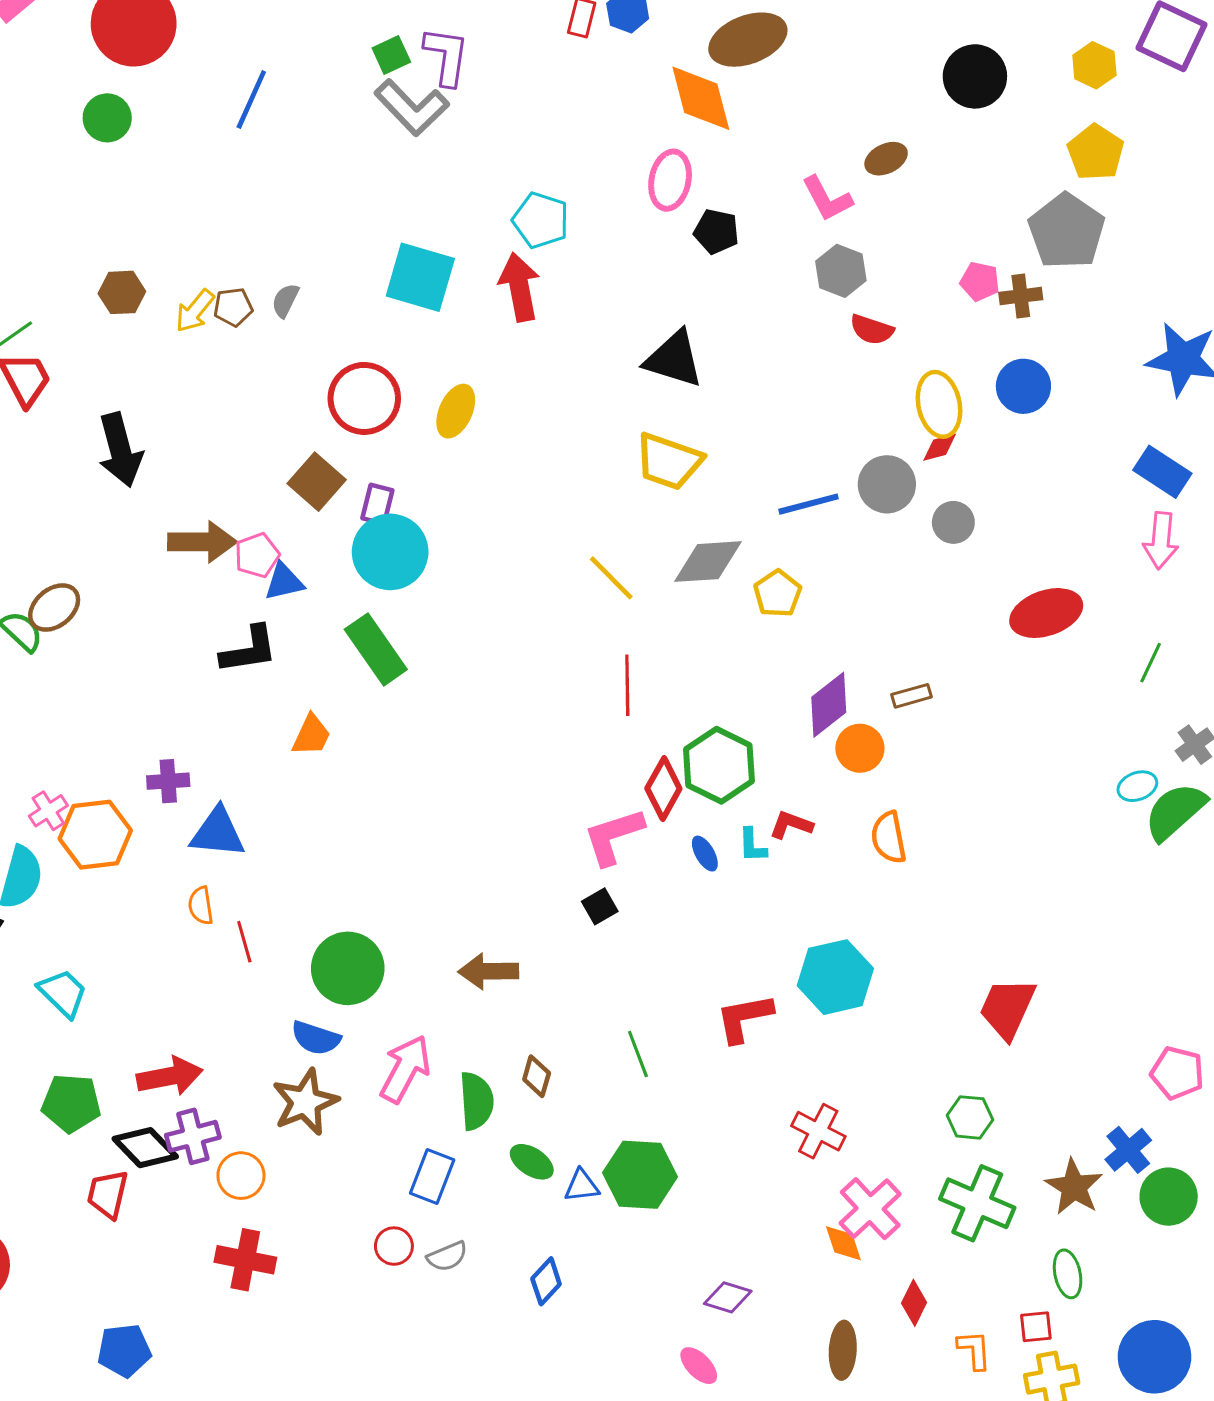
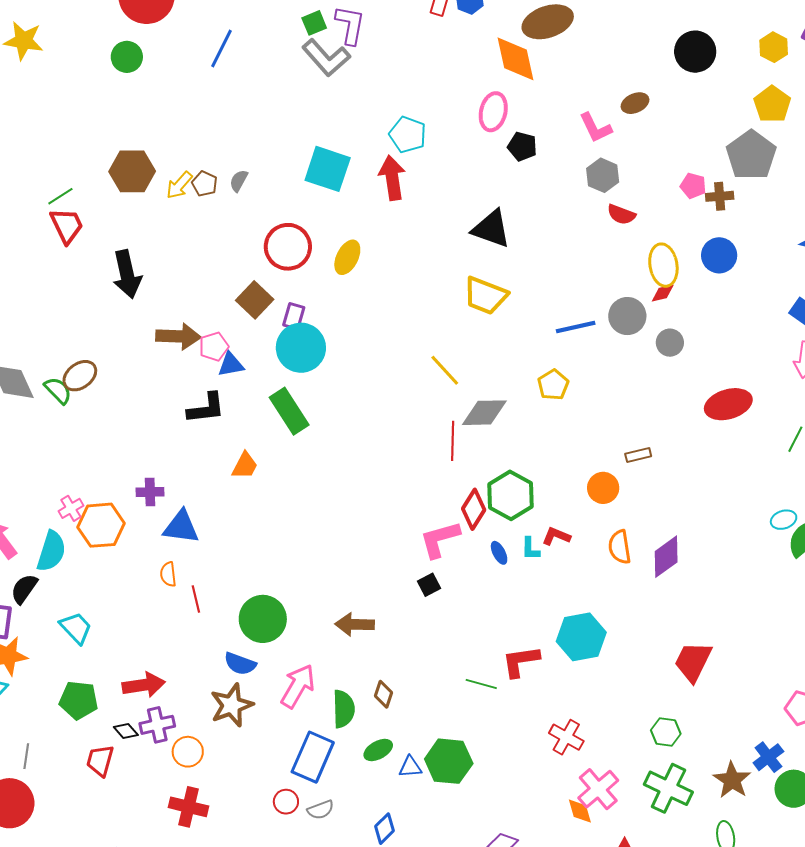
brown hexagon: (122, 292) -> (132, 171), size x1.5
brown pentagon: (233, 307) -> (204, 184), turned 30
gray diamond: (708, 562) -> (484, 413), moved
purple diamond: (829, 705) -> (666, 557), moved
green line: (638, 1054) -> (481, 684), moved, turned -56
black diamond: (145, 1148) -> (126, 731), size x0.6
green ellipse: (532, 1162) -> (378, 750), turned -64
blue rectangle: (432, 1177) -> (313, 757), size x1.4

